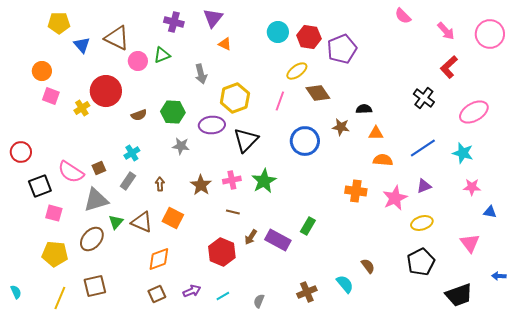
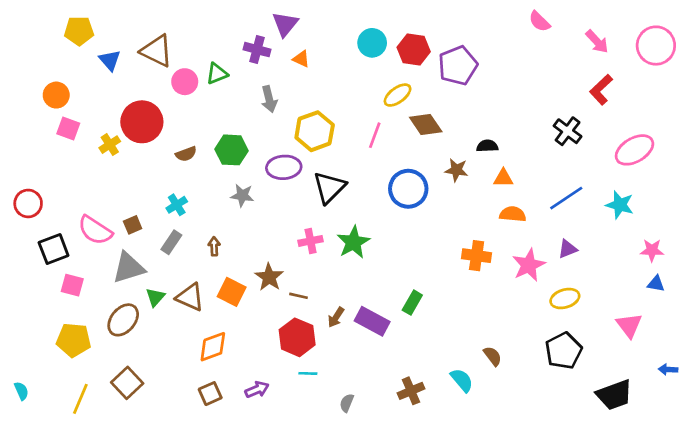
purple cross: (174, 22) -> (257, 50), moved
brown star: (201, 185) -> (269, 277), moved
pink star: (472, 187) -> (652, 250), moved
brown line: (233, 212) -> (299, 296), moved
brown square: (95, 286) -> (127, 383), turned -30
cyan line: (223, 296) -> (308, 373), moved, turned 32

